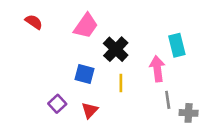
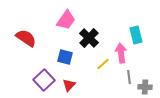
red semicircle: (34, 22) -> (26, 38), moved, size x1.5
yellow line: (121, 83) -> (103, 64), moved, turned 48
purple square: (57, 104) -> (44, 80), size x1.5

